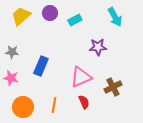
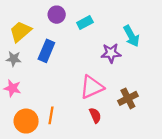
yellow trapezoid: (21, 16) -> (20, 32), moved
cyan arrow: (115, 17) -> (131, 36), moved
blue rectangle: (41, 66) -> (46, 51), moved
orange line: (54, 105) -> (51, 115), moved

